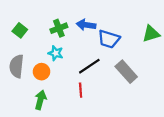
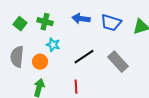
green cross: (59, 28) -> (45, 22), moved, turned 35
blue trapezoid: (109, 39) -> (111, 23), moved
red line: (81, 90) -> (76, 87), moved

